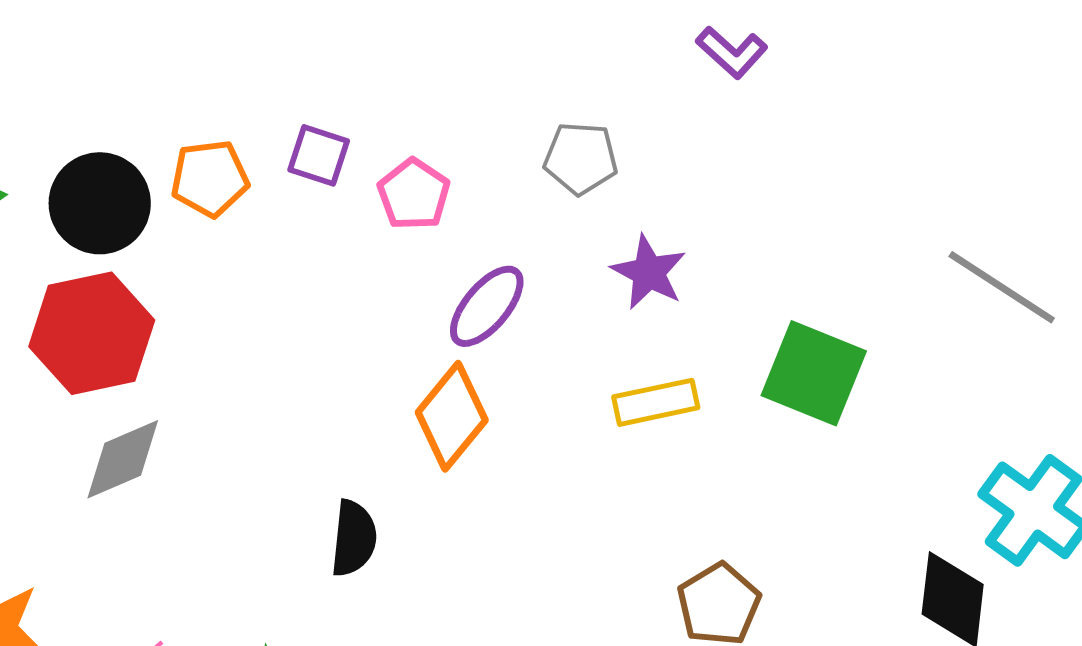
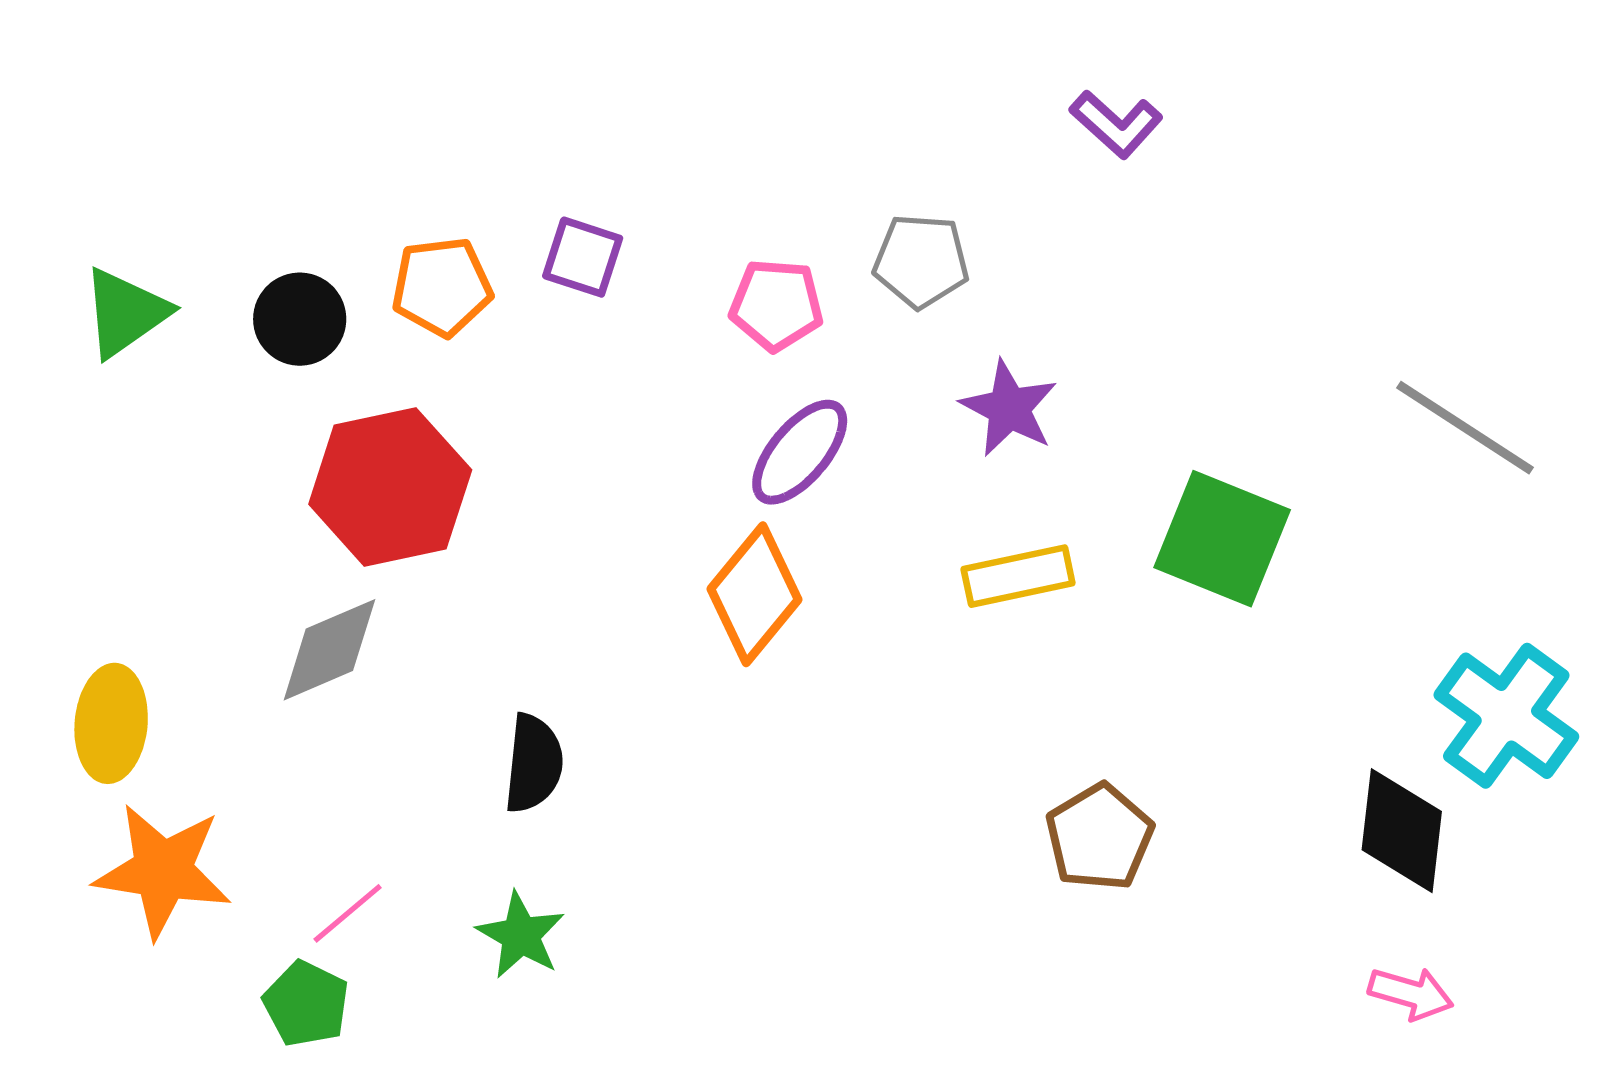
pink pentagon: (414, 194) -> (776, 305), moved, turned -30
black circle: (100, 203) -> (300, 319), size x0.7
red hexagon: (92, 333) -> (390, 487), moved
black semicircle: (354, 538) -> (534, 764), moved

